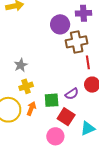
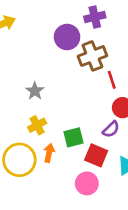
gray star: (21, 65) -> (35, 91), moved
purple semicircle: (72, 94) -> (111, 129), moved

